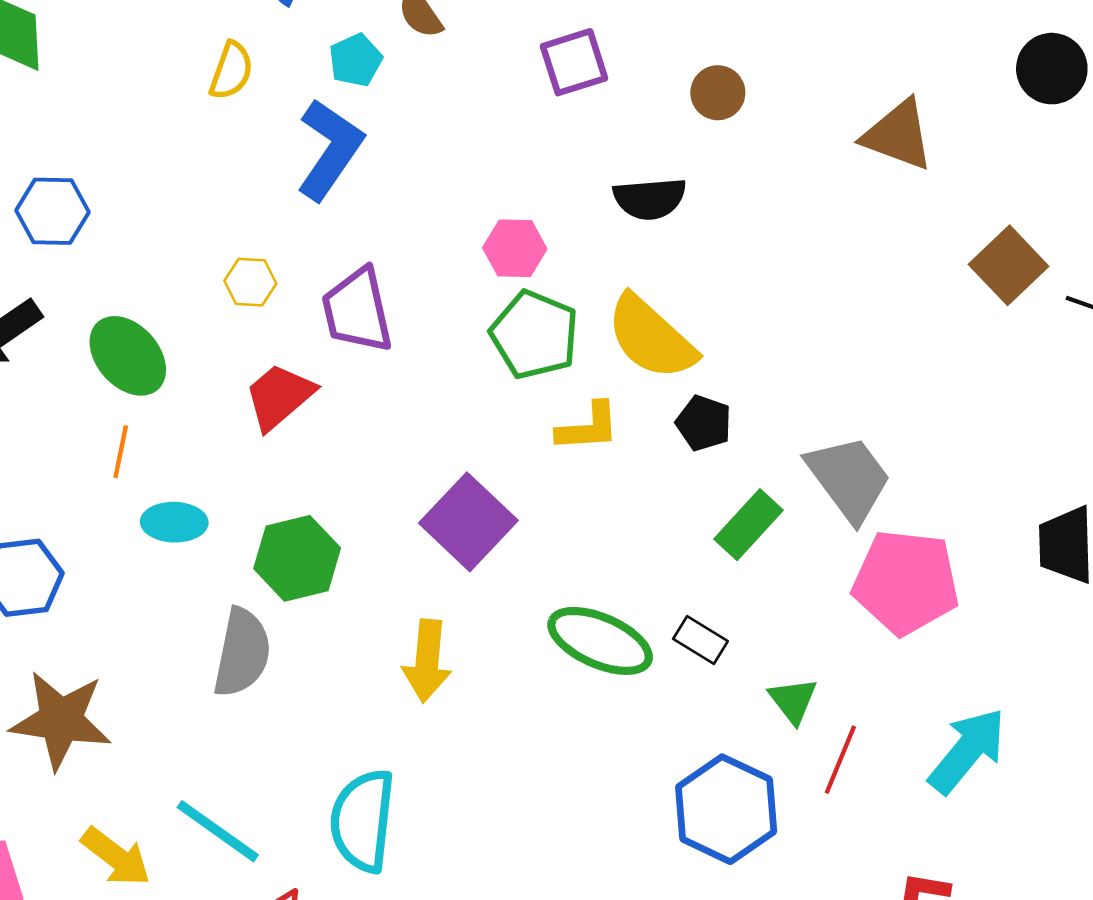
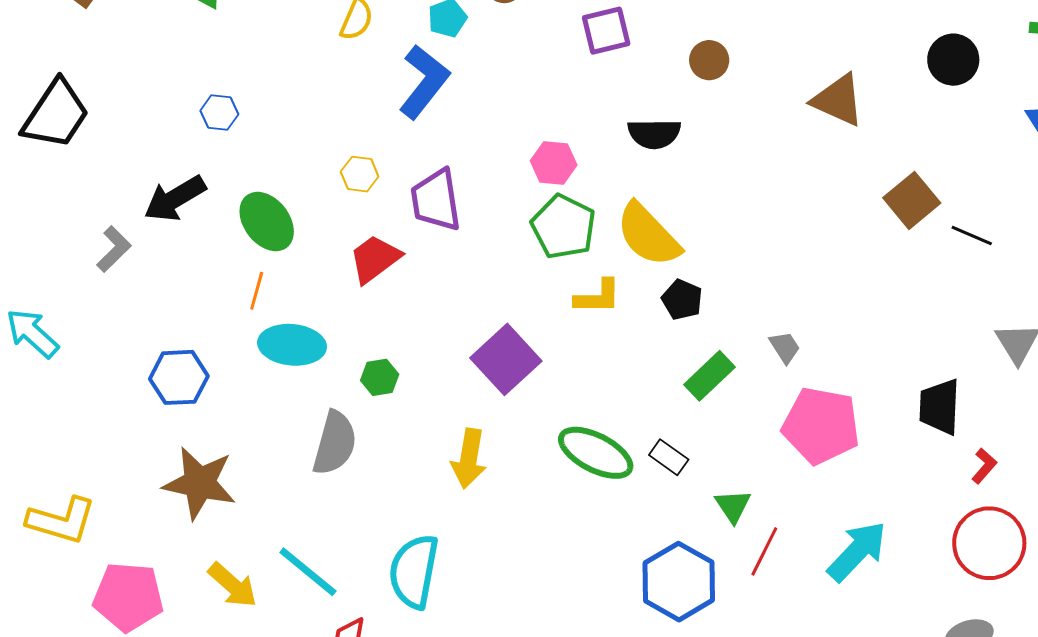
blue hexagon: (53, 211) -> (219, 112), size x0.7
gray trapezoid: (849, 478) -> (785, 347), size x0.5
cyan ellipse: (174, 522) -> (292, 345), size x1.4
green hexagon: (297, 558) -> (380, 377), size x0.6

